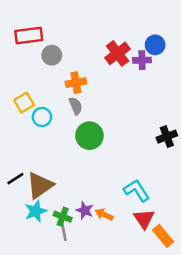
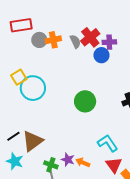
blue circle: (155, 45) -> (101, 55), moved
orange cross: (76, 83) -> (53, 40), moved
gray semicircle: (76, 106) -> (75, 42), moved
cyan circle: (42, 117) -> (33, 88), size x1.6
green circle: (89, 136) -> (85, 101), moved
cyan star: (36, 211) -> (15, 161), moved, turned -30

